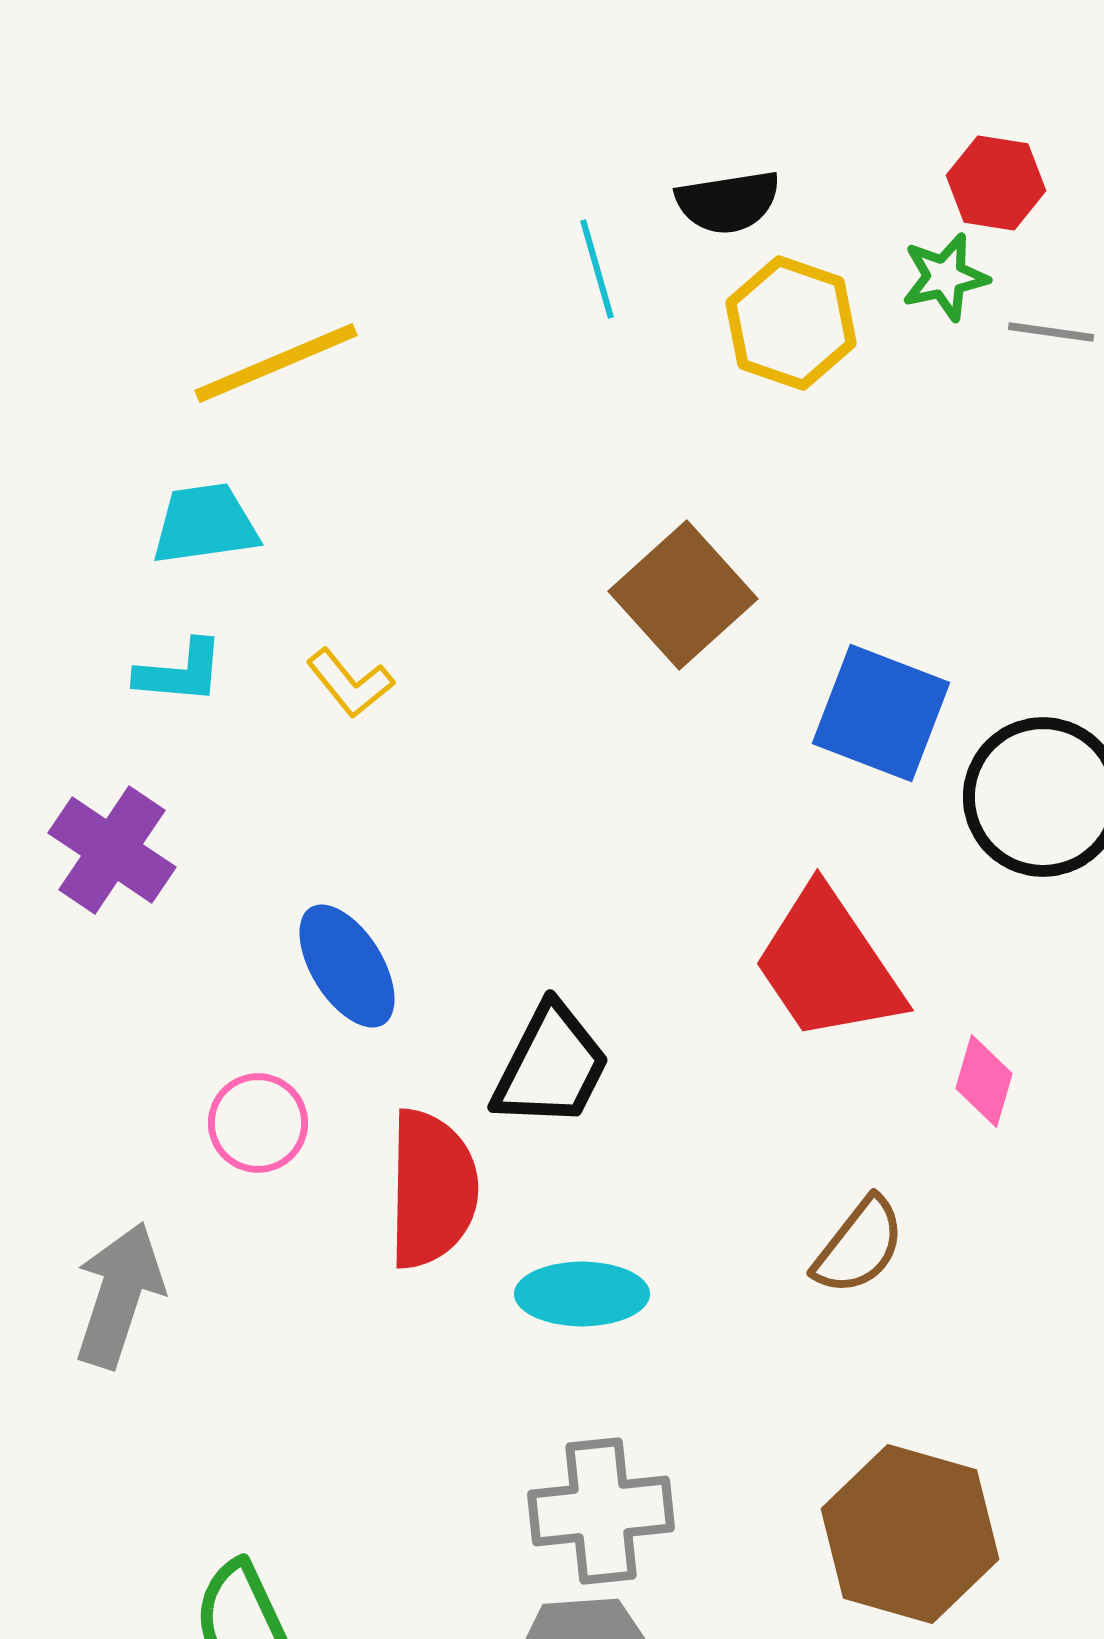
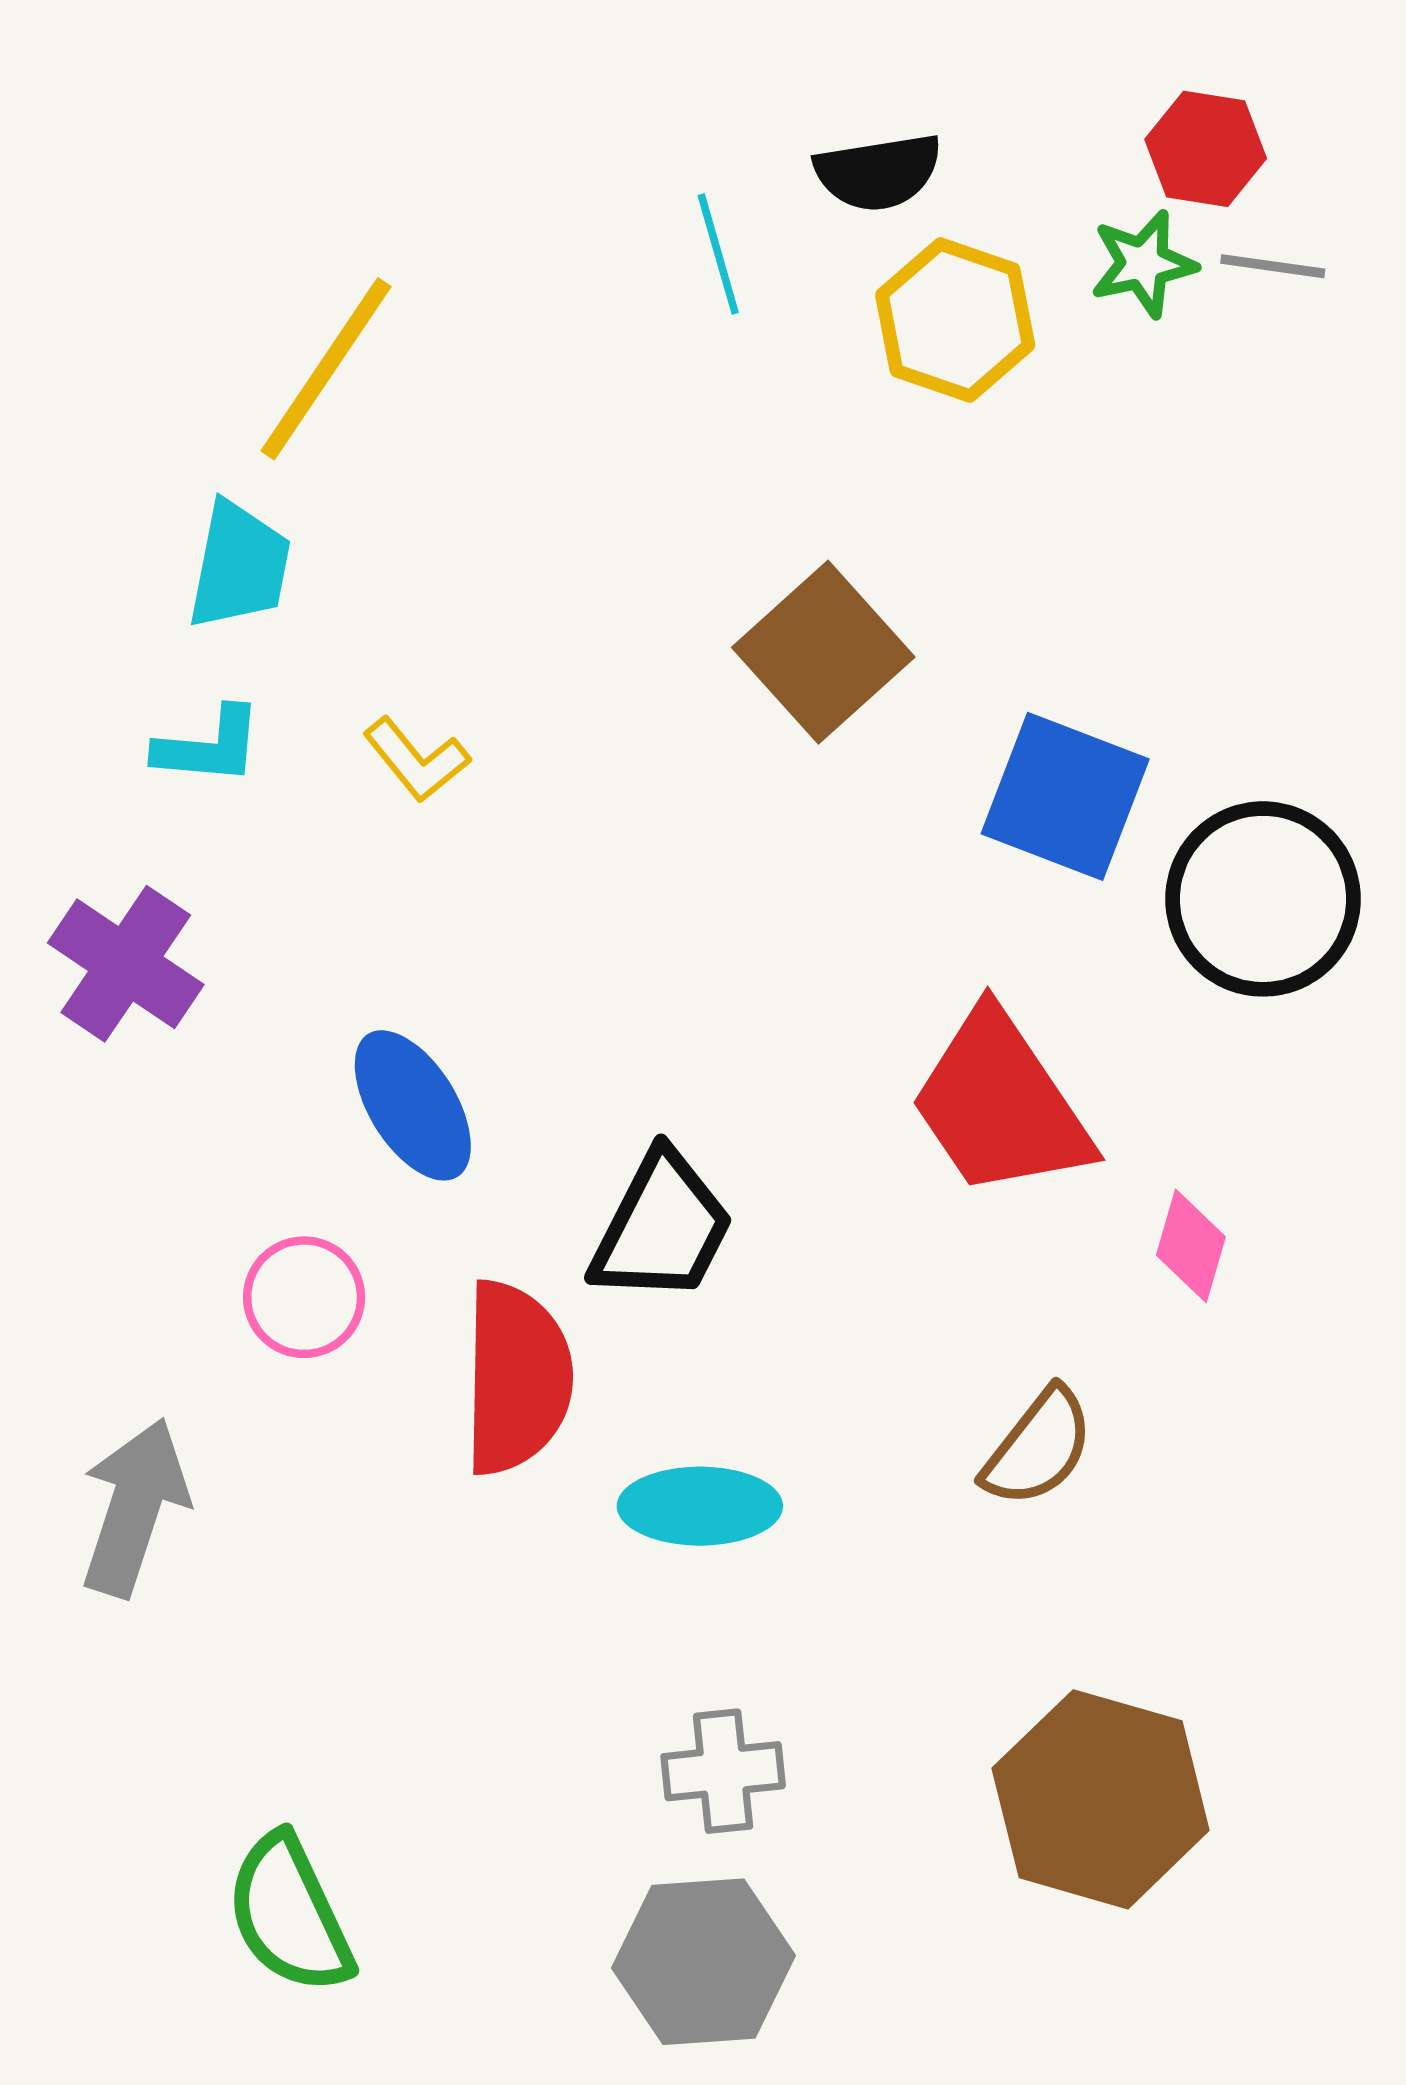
gray line: (1051, 332) -> (1273, 266), moved
yellow line: (276, 363) -> (326, 369), turned -33
cyan trapezoid: (205, 524) -> (239, 565), turned 109
gray cross: (601, 1511) -> (723, 1771), size x0.7

